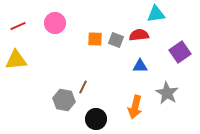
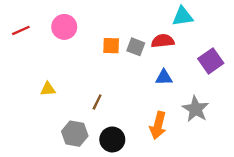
yellow triangle: (16, 60) -> (48, 89), moved, size x0.6
gray hexagon: (64, 100) -> (75, 134), moved

